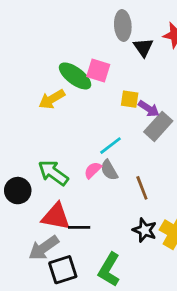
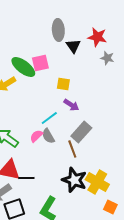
pink square: (98, 71) -> (40, 63), turned -30
purple arrow: (149, 109) -> (71, 105), moved
gray rectangle: (158, 126) -> (81, 132), moved
black star: (145, 230) -> (74, 180), size x1.4

